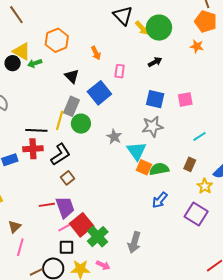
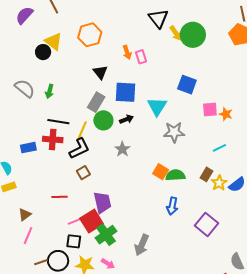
orange star: (197, 46) -> (226, 114), moved
black arrow: (155, 62) -> (127, 119), moved
green arrow: (35, 63) -> (50, 91), moved, turned -64
pink rectangle: (120, 71) -> (141, 57), moved, turned -32
blue square: (99, 93) -> (126, 92), turned 35
blue square: (155, 99) -> (187, 85), moved
yellow line: (60, 120) -> (82, 131), moved
gray star: (114, 137) -> (122, 149), moved
cyan triangle: (136, 151) -> (157, 106), moved
yellow star: (205, 186) -> (219, 183), moved
blue arrow: (160, 200) -> (172, 206), turned -36
purple trapezoid: (65, 207) -> (102, 202), moved

